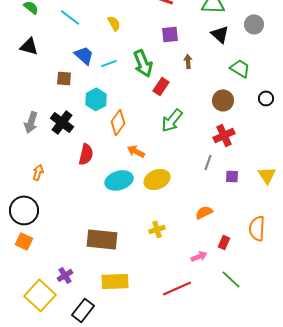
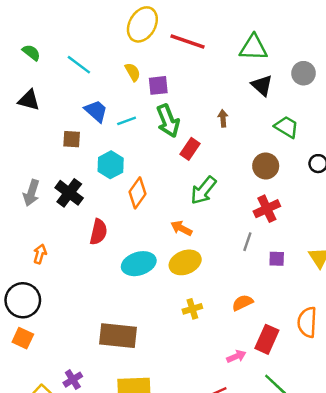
purple square: (170, 34) -> (158, 85), moved
orange arrow: (136, 151) -> (181, 228), moved
yellow cross: (157, 229) -> (192, 309), moved
red rectangle: (224, 242) -> (267, 339), size x1.6

